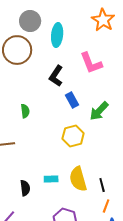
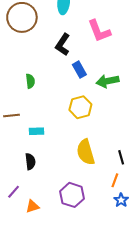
green arrow: (99, 111) -> (108, 81), turned 35
cyan rectangle: (51, 179) -> (37, 131), moved
black line: (102, 185) -> (121, 157), moved

